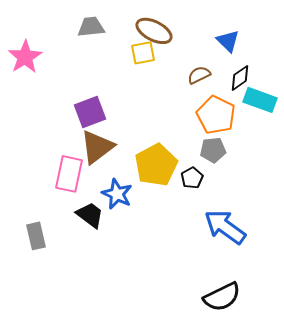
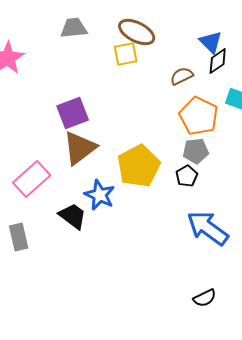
black diamond: (240, 78) -> (218, 61), moved
pink rectangle: (69, 174) -> (32, 179), moved, turned 36
black pentagon: (192, 178) -> (187, 176), moved
black semicircle: (222, 297) -> (205, 298), size x0.6

